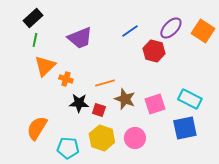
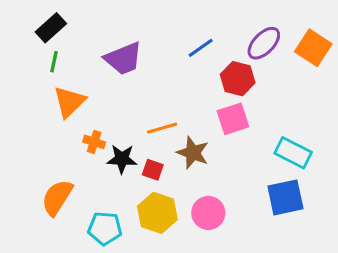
orange cross: (66, 79) -> (94, 142), moved
pink square: (155, 104) -> (233, 119), moved

